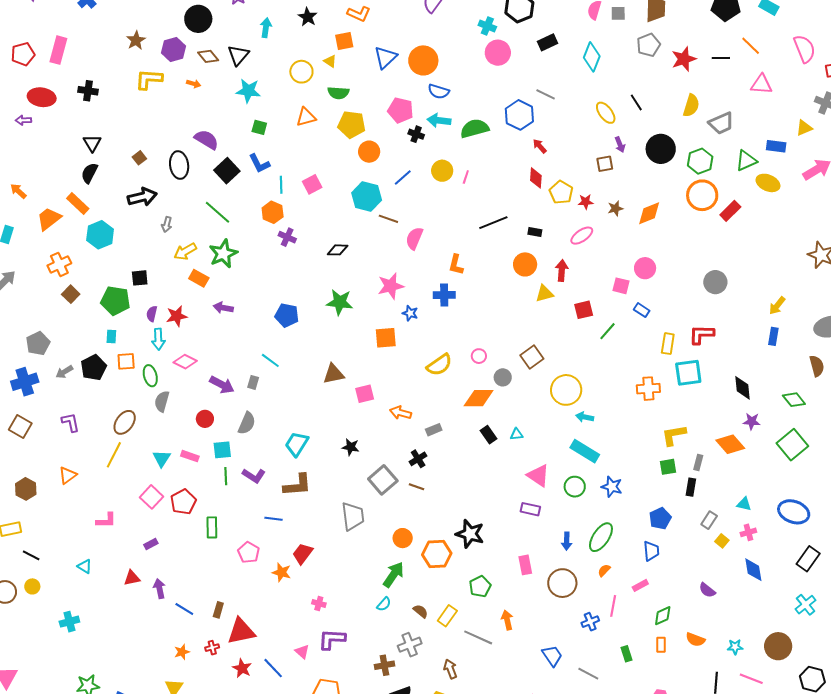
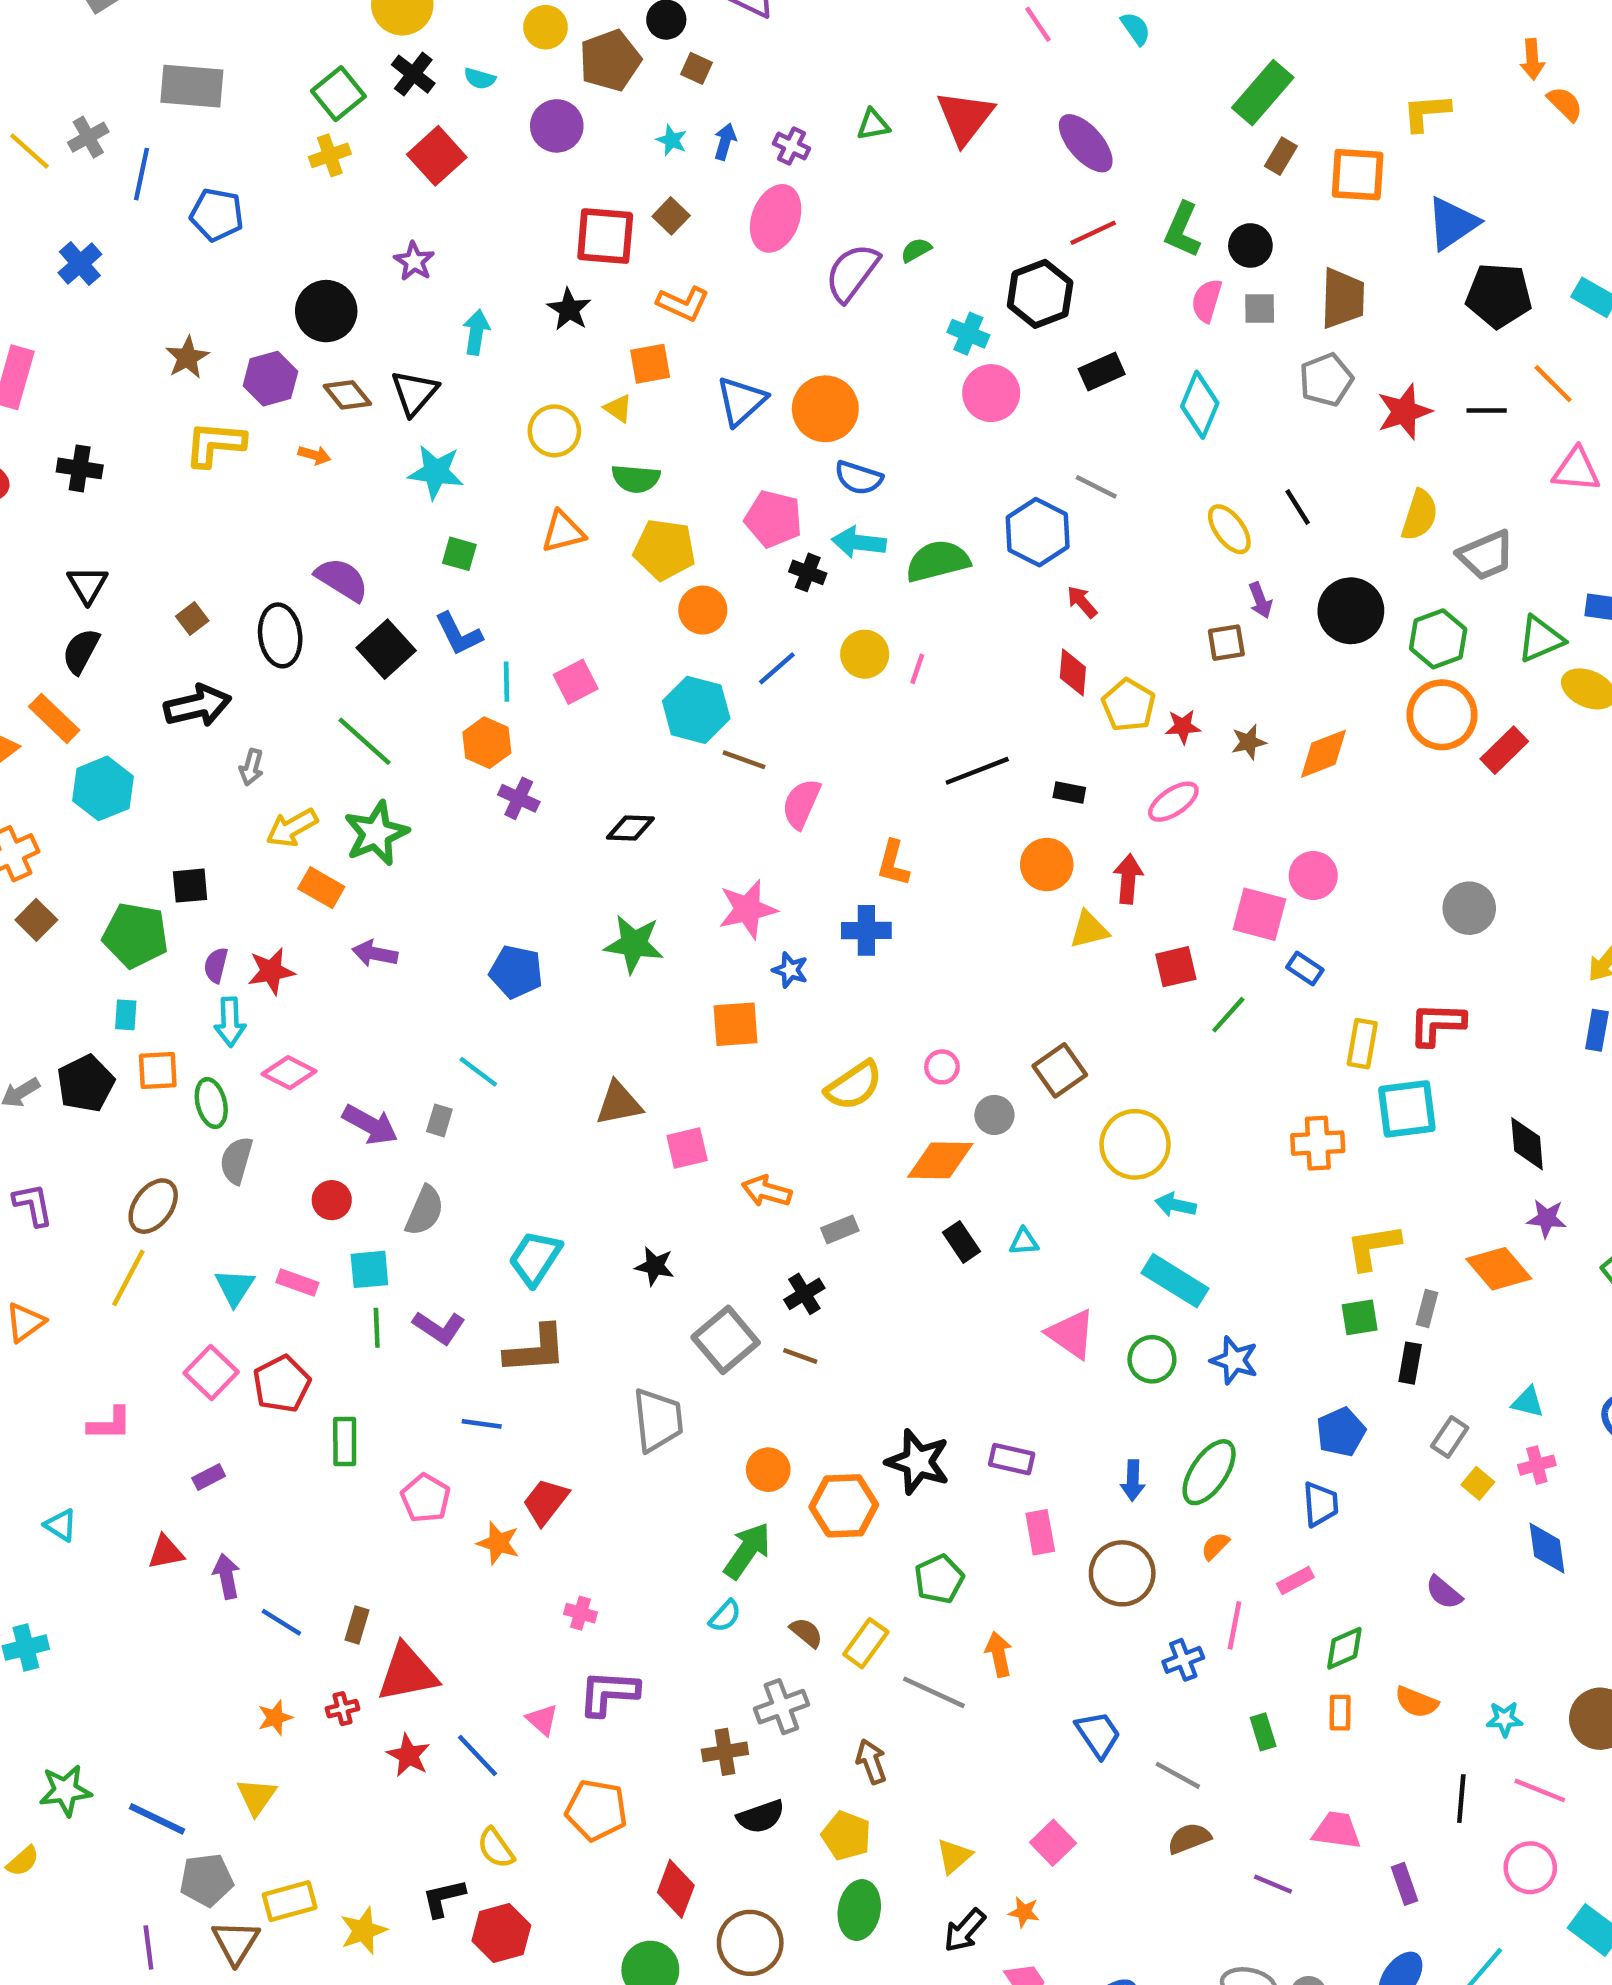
pink square: (621, 286) -> (1259, 914), size x1.4
purple rectangle: (530, 509) -> (1012, 1459), moved

